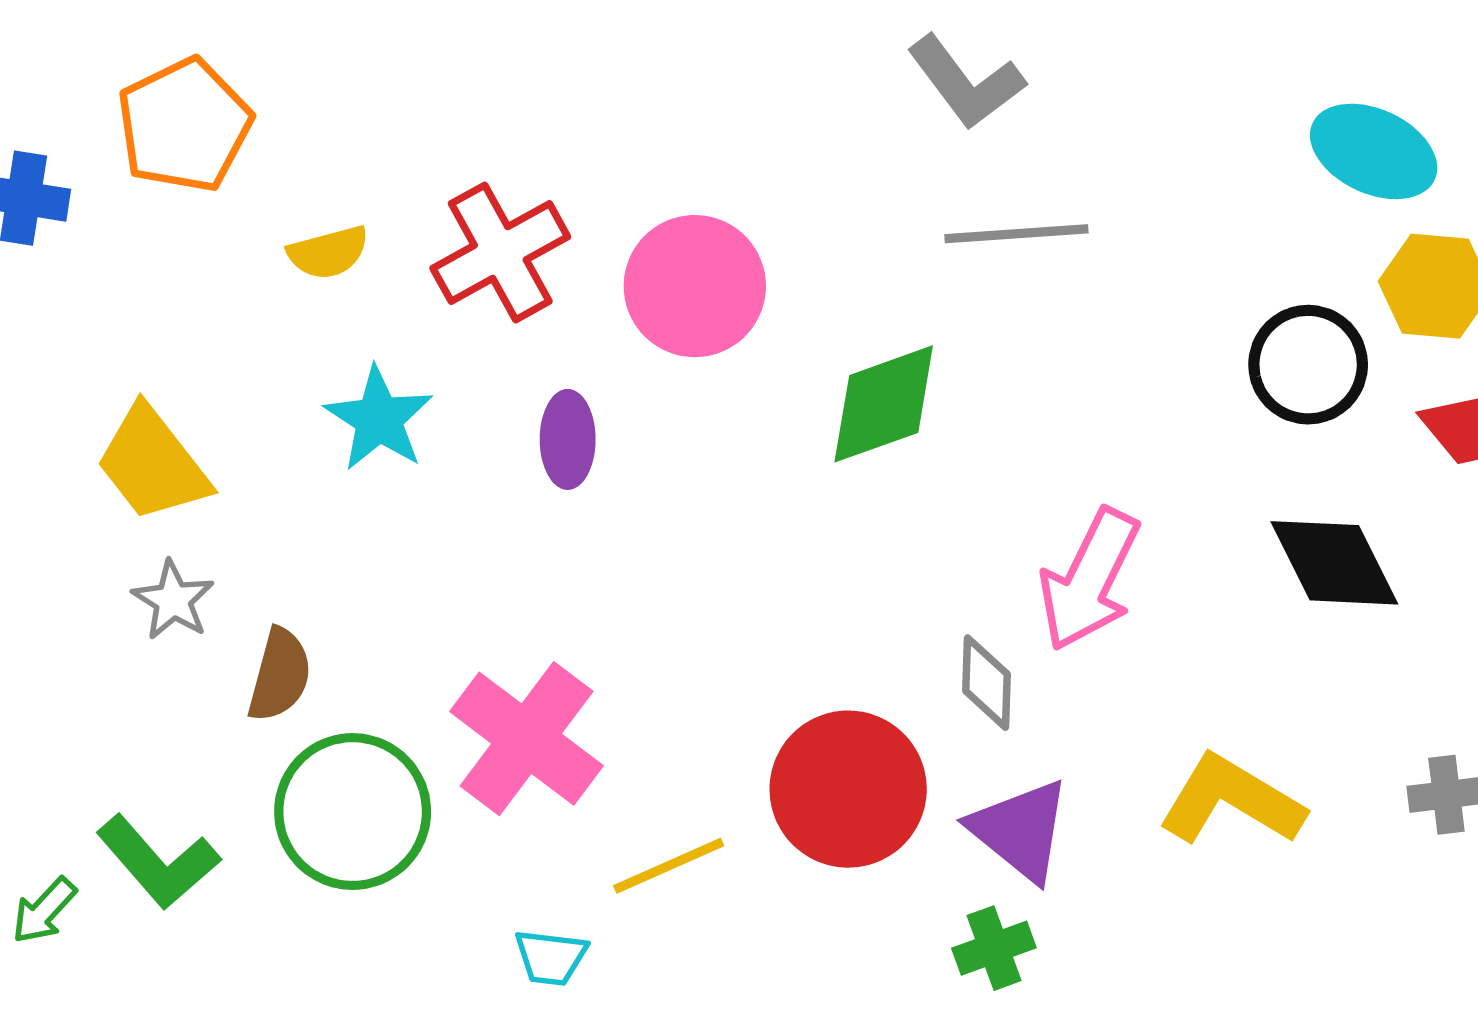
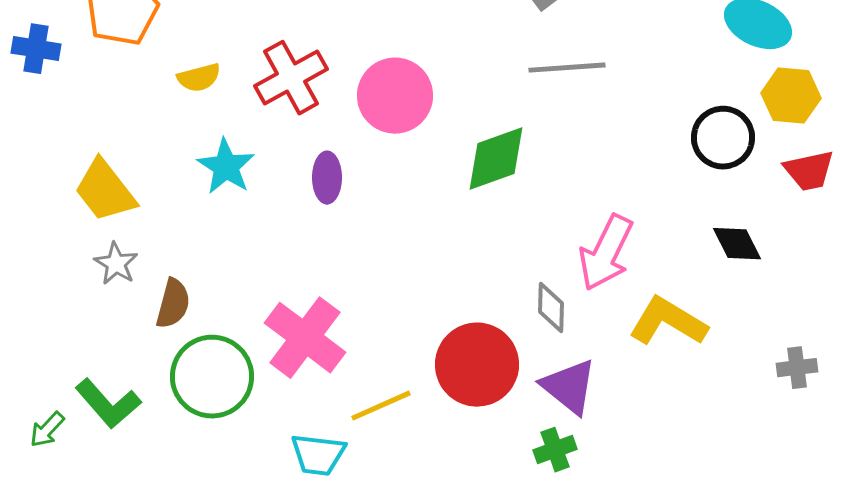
black diamond: (1334, 563) -> (737, 244), size x0.7
yellow L-shape: (1231, 800) -> (668, 322), moved
cyan trapezoid: (551, 957) -> (318, 455), size x1.4

